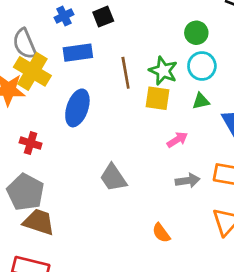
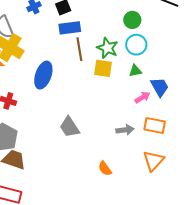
blue rectangle: (78, 53) -> (70, 28), moved
pink arrow: (177, 140) -> (142, 97), moved

